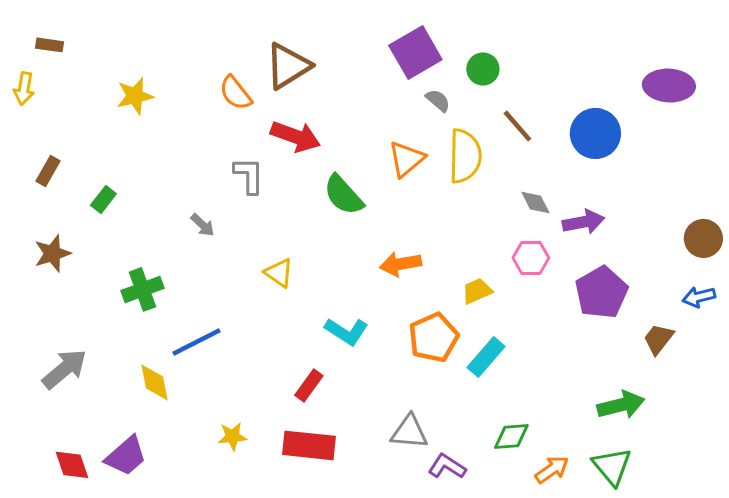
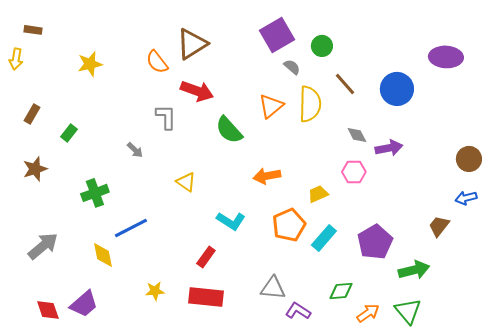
purple pentagon: (601, 292) -> (375, 242), moved

